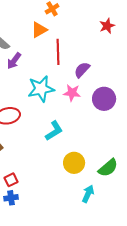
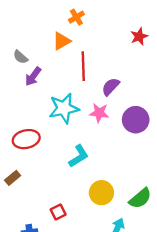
red square: (11, 180) -> (58, 212), moved

